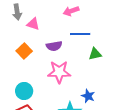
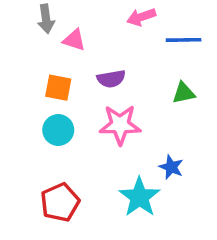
blue line: (80, 34) -> (184, 40), moved
orange square: (24, 51) -> (58, 88), turned -35
cyan circle: (24, 91) -> (58, 130), moved

